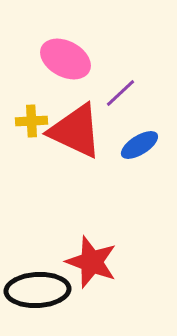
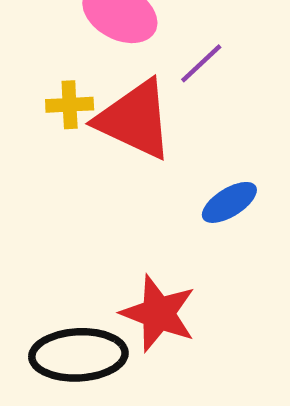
blue ellipse: (139, 145) -> (229, 202), moved

